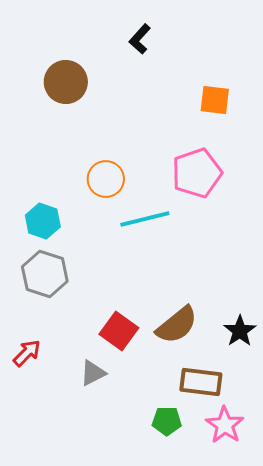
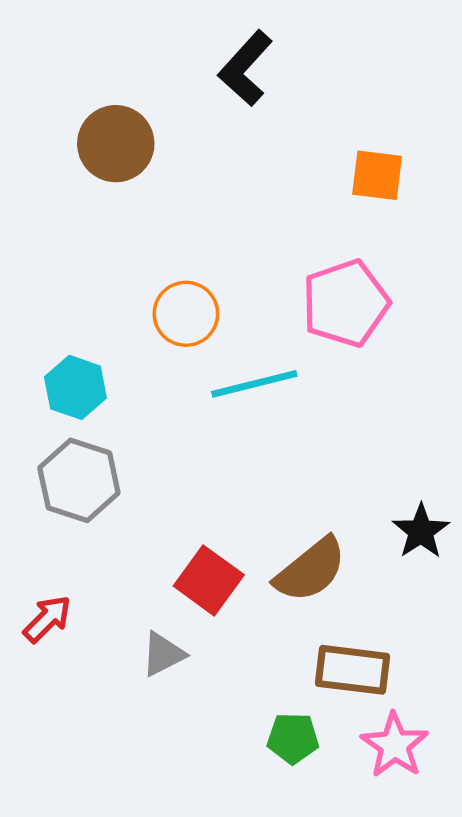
black L-shape: (140, 39) -> (246, 68), size x1.4
black star: (240, 331) -> (421, 531), moved

